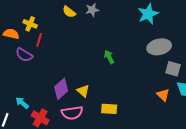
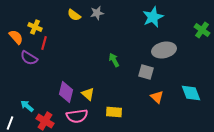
orange semicircle: (11, 34) -> (16, 37), turned 35
gray square: (173, 69) -> (146, 72), moved
purple diamond: (61, 89) -> (66, 92), turned -35
orange triangle: (163, 95) -> (157, 97), moved

